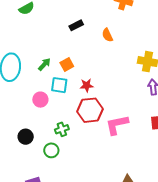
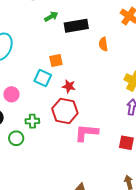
black rectangle: (76, 25) -> (76, 26), size x1.6
green arrow: (44, 64) -> (51, 17), moved
pink circle: (40, 100) -> (11, 94), moved

